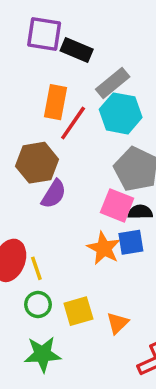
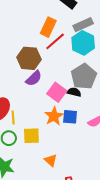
pink square: (117, 205) -> (57, 92), moved
black semicircle: (140, 212) -> (74, 92), moved
yellow square: (78, 311) -> (31, 136), moved
orange triangle: (118, 323) -> (51, 160), turned -48

